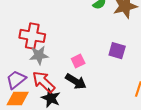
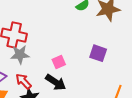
red arrow: (44, 82) -> (23, 81), size x0.7

